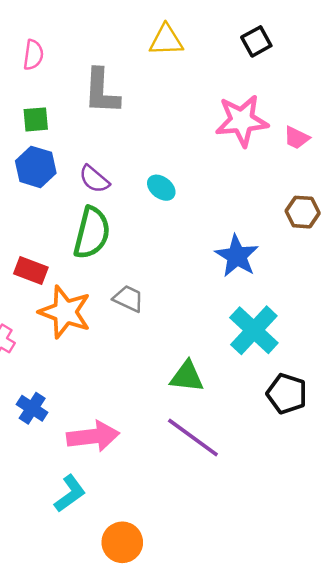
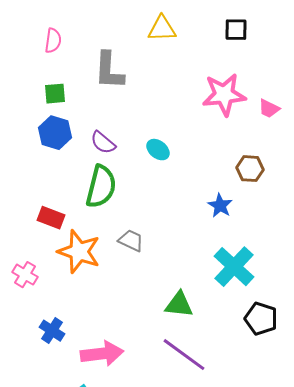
black square: (256, 41) -> (236, 30), turned 30
brown hexagon: (303, 212) -> (250, 169), moved
blue star: (237, 256) -> (220, 206), size x0.7

